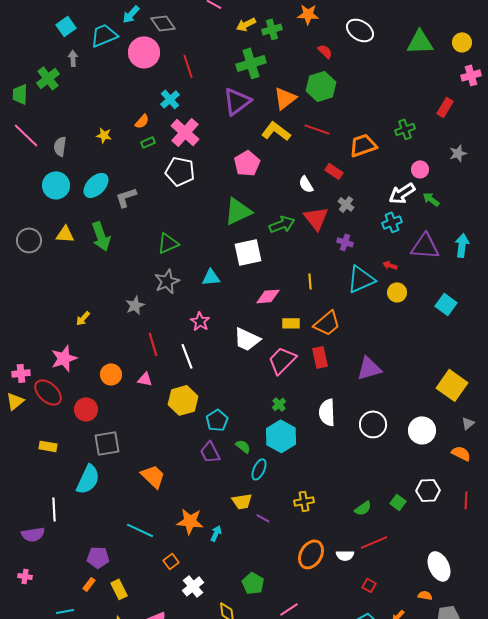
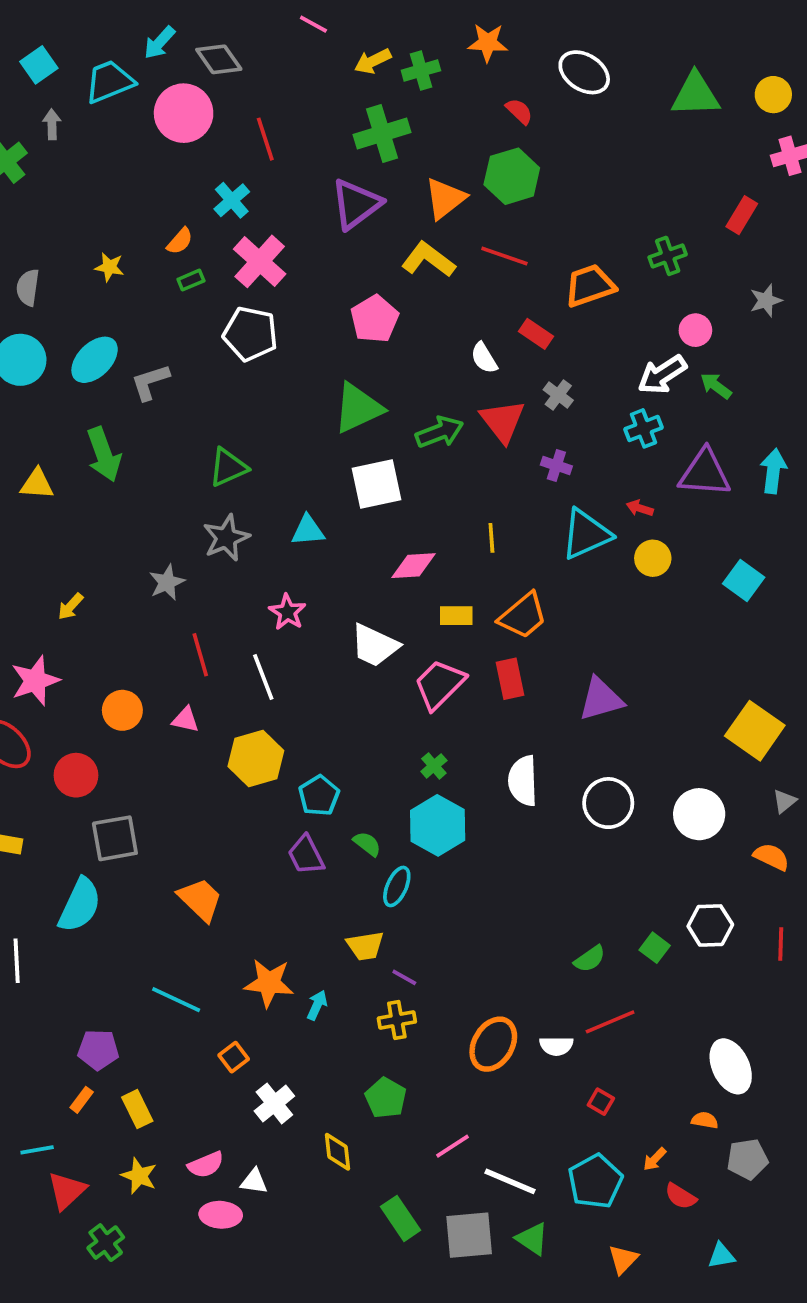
yellow triangle: (65, 234) -> (37, 484), moved
yellow cross: (304, 501) -> (397, 1020), moved

